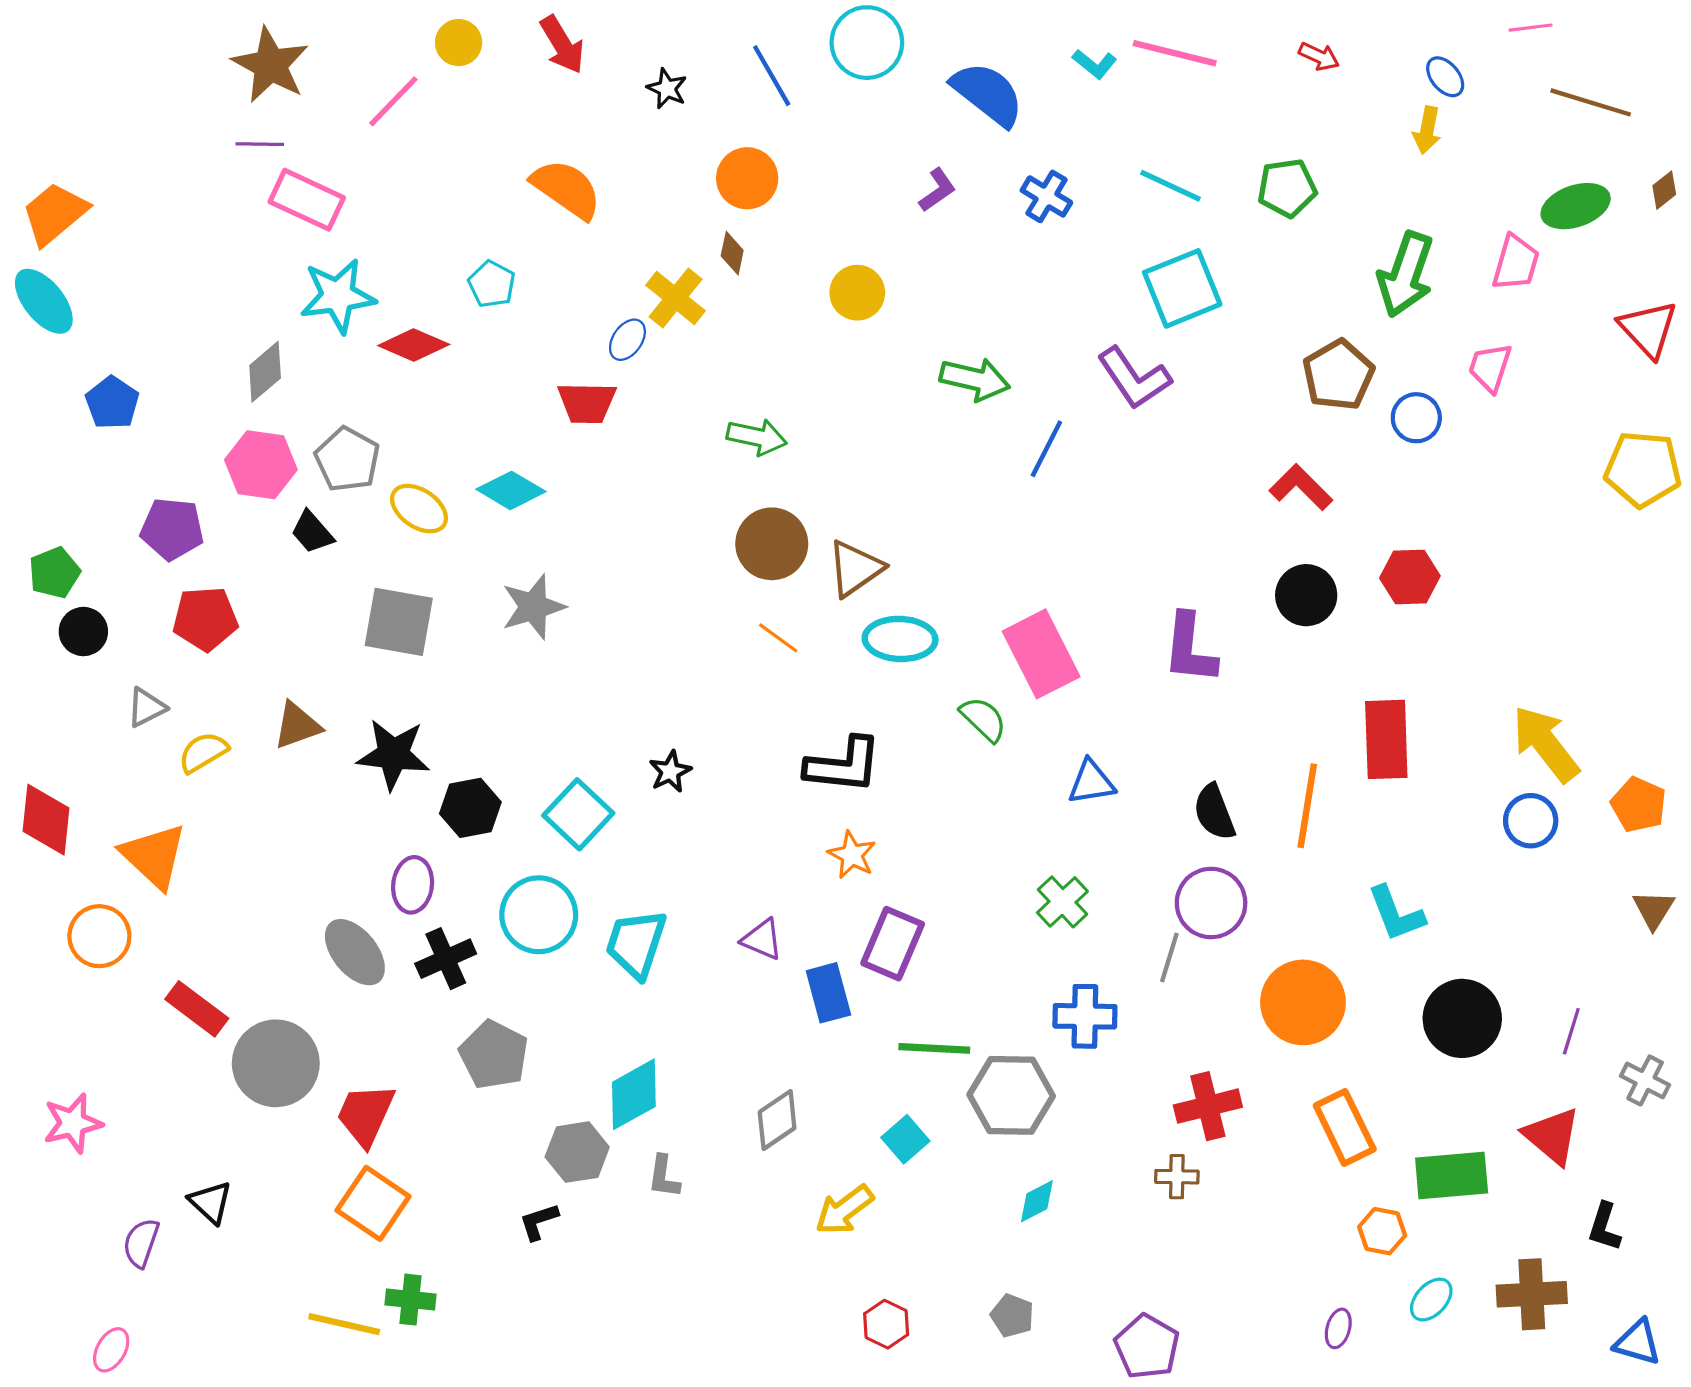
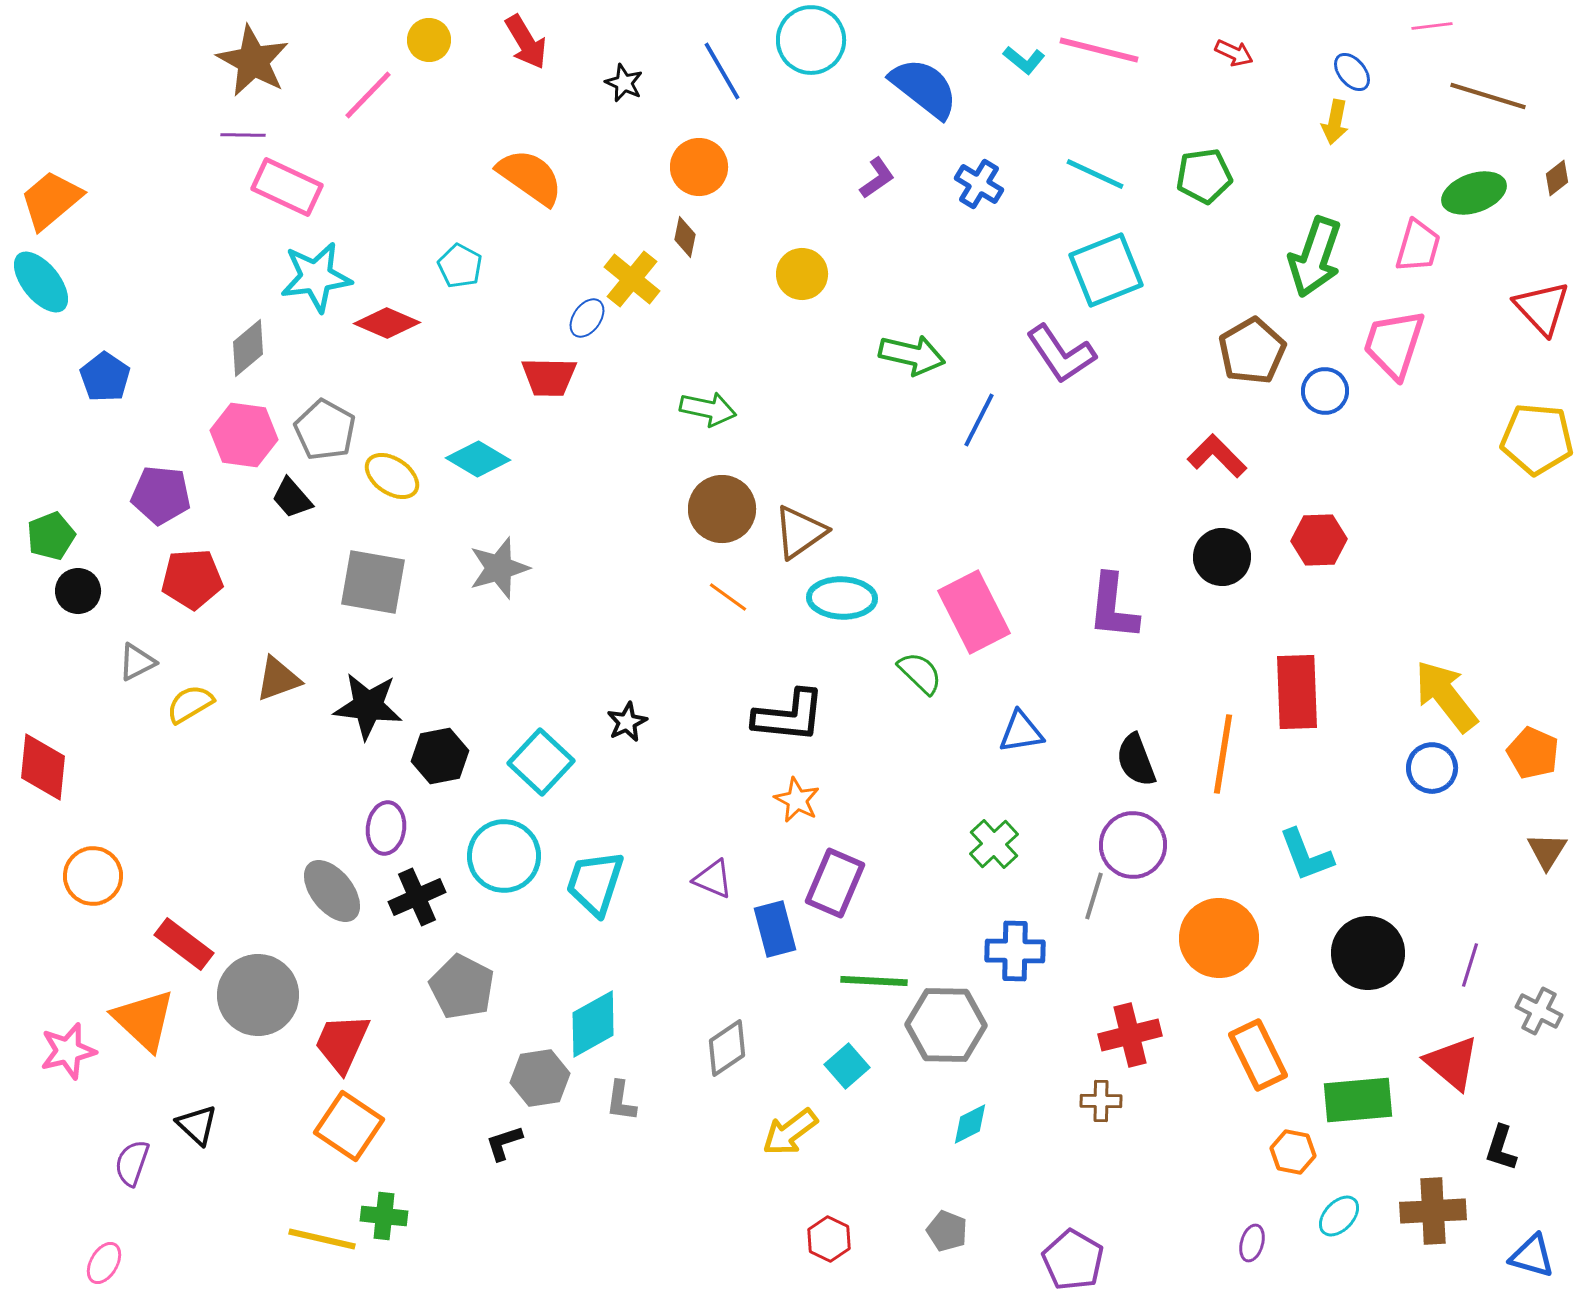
pink trapezoid: (1490, 367) -> (1394, 344), size x1.5
orange triangle: (154, 856) -> (144, 1020), moved

